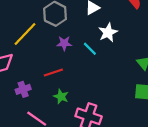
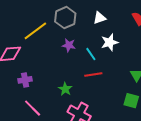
red line: (53, 73) -> (93, 75), moved
green star: (61, 97) -> (65, 89), moved

